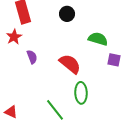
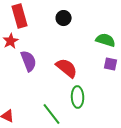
green semicircle: (98, 39) -> (106, 40), moved
purple semicircle: (32, 57) -> (29, 61), size x1.5

